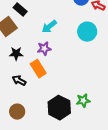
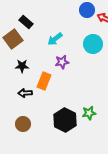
purple star: (44, 49) -> (62, 62), moved
orange rectangle: (38, 69) -> (44, 81), turned 54
black arrow: (19, 81) -> (25, 93), turned -32

